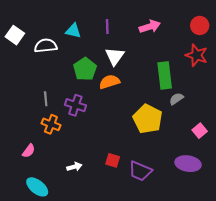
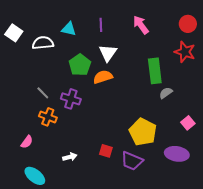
pink arrow: (150, 27) -> (141, 25), turned -108
gray line: (46, 99) -> (43, 93), turned -40
yellow pentagon: (148, 119) -> (143, 132), moved

